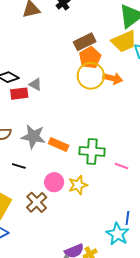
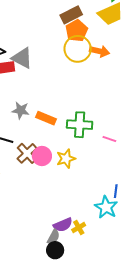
gray triangle: (35, 84) -> (22, 58), size x1.6
gray star: (33, 136) -> (21, 110), size x0.7
brown cross: (37, 202) -> (27, 153), moved

